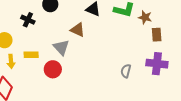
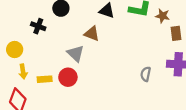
yellow rectangle: (31, 55) -> (45, 79), moved

